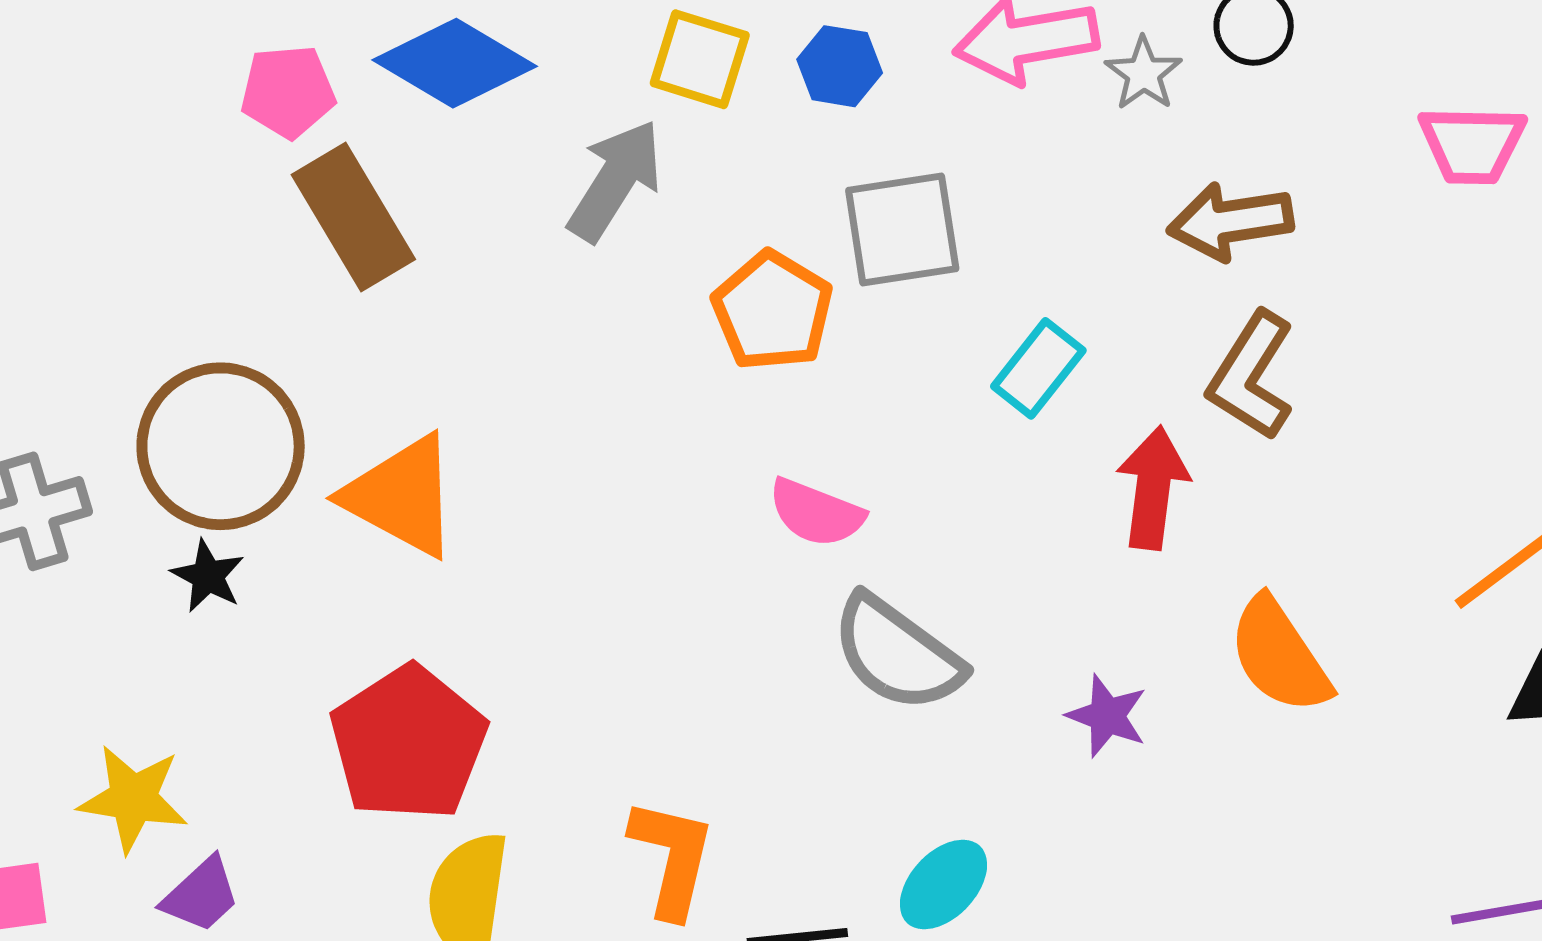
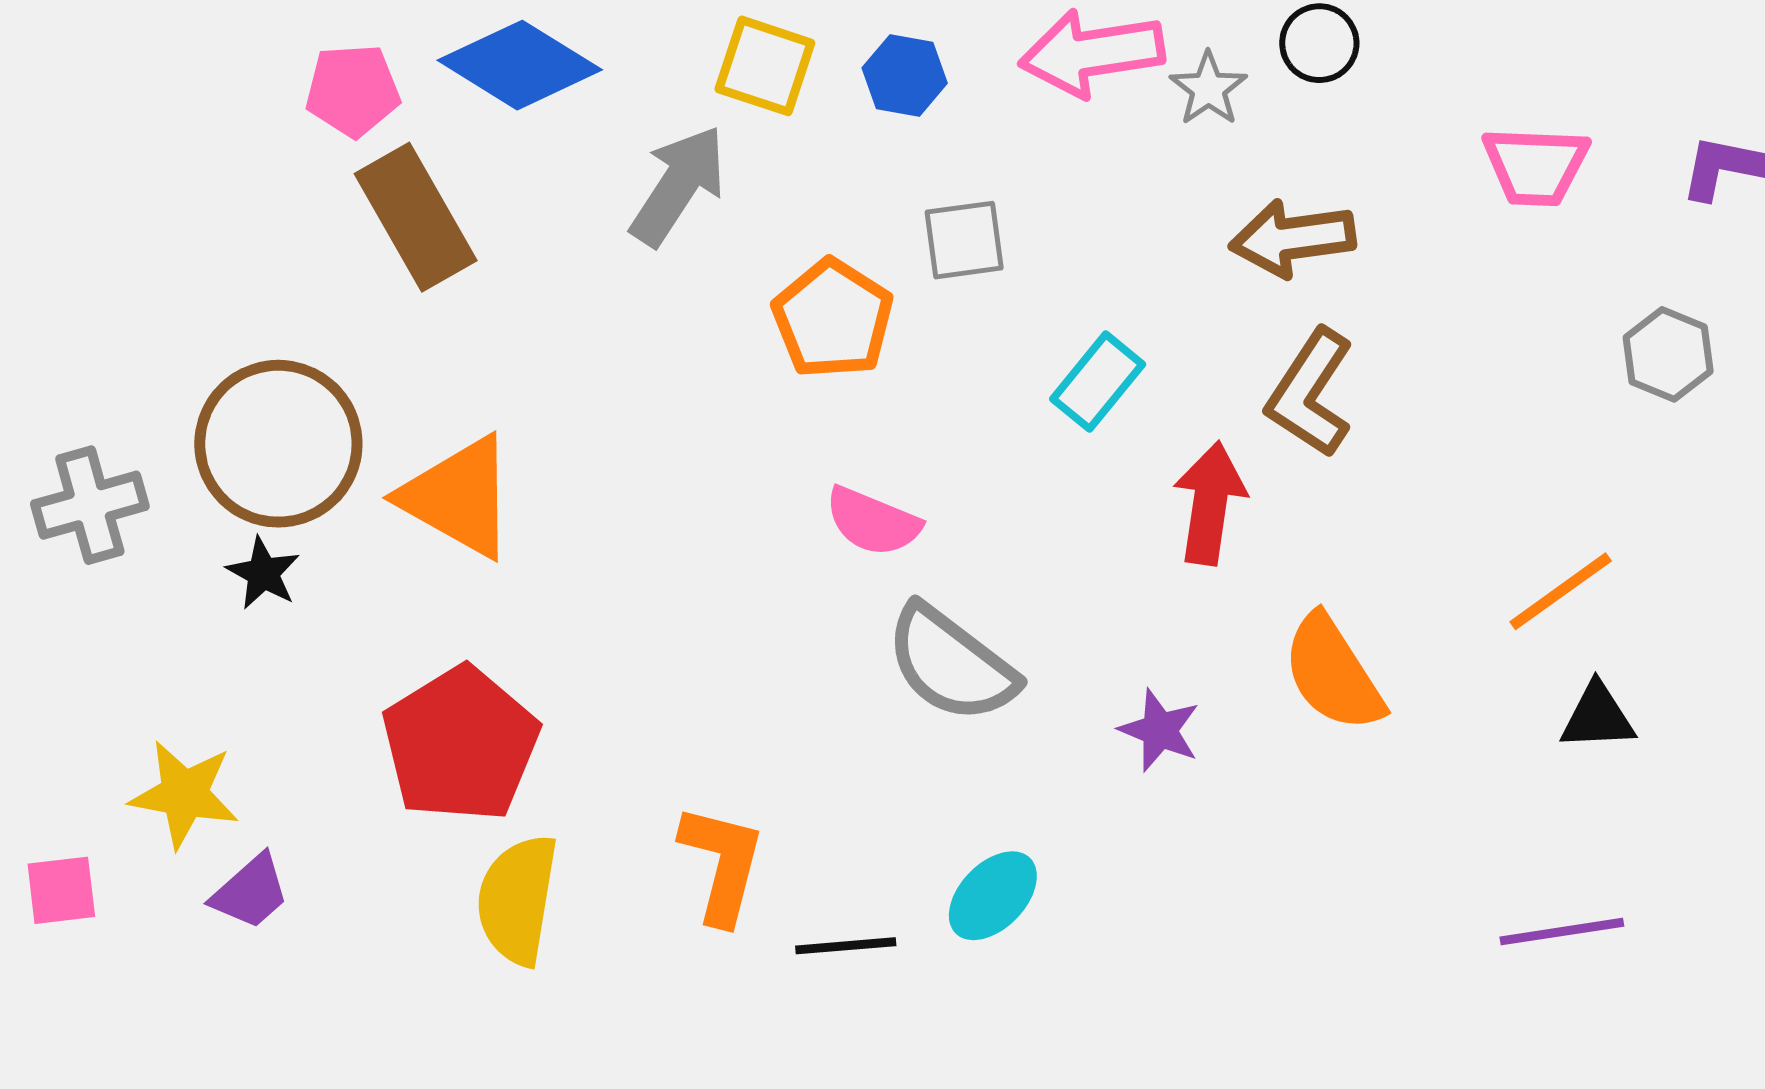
gray square: (902, 229) -> (964, 240), size x0.7

